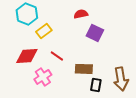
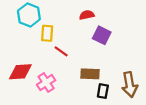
yellow rectangle: (44, 31) -> (47, 33), turned -49
red diamond: (27, 56) -> (20, 72), moved
red line: (57, 56) -> (61, 51), moved

